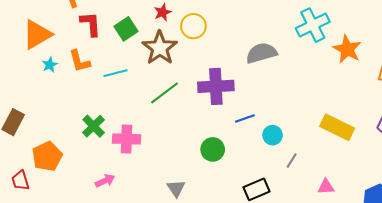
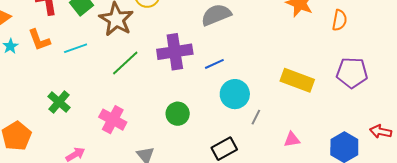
blue line: (245, 118) -> (214, 64), moved
cyan circle: (273, 135) -> (235, 94), size x1.5
pink cross: (127, 139) -> (113, 120), moved, turned 32

